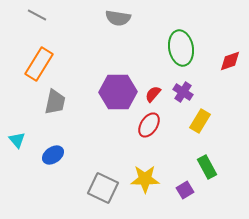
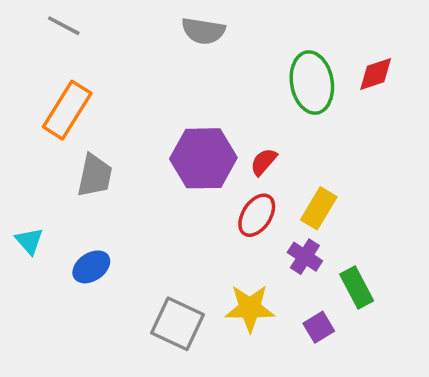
red diamond: (230, 61) -> (376, 74), moved
purple cross: (183, 92) -> (305, 257), moved
yellow rectangle: (200, 121) -> (319, 208), moved

